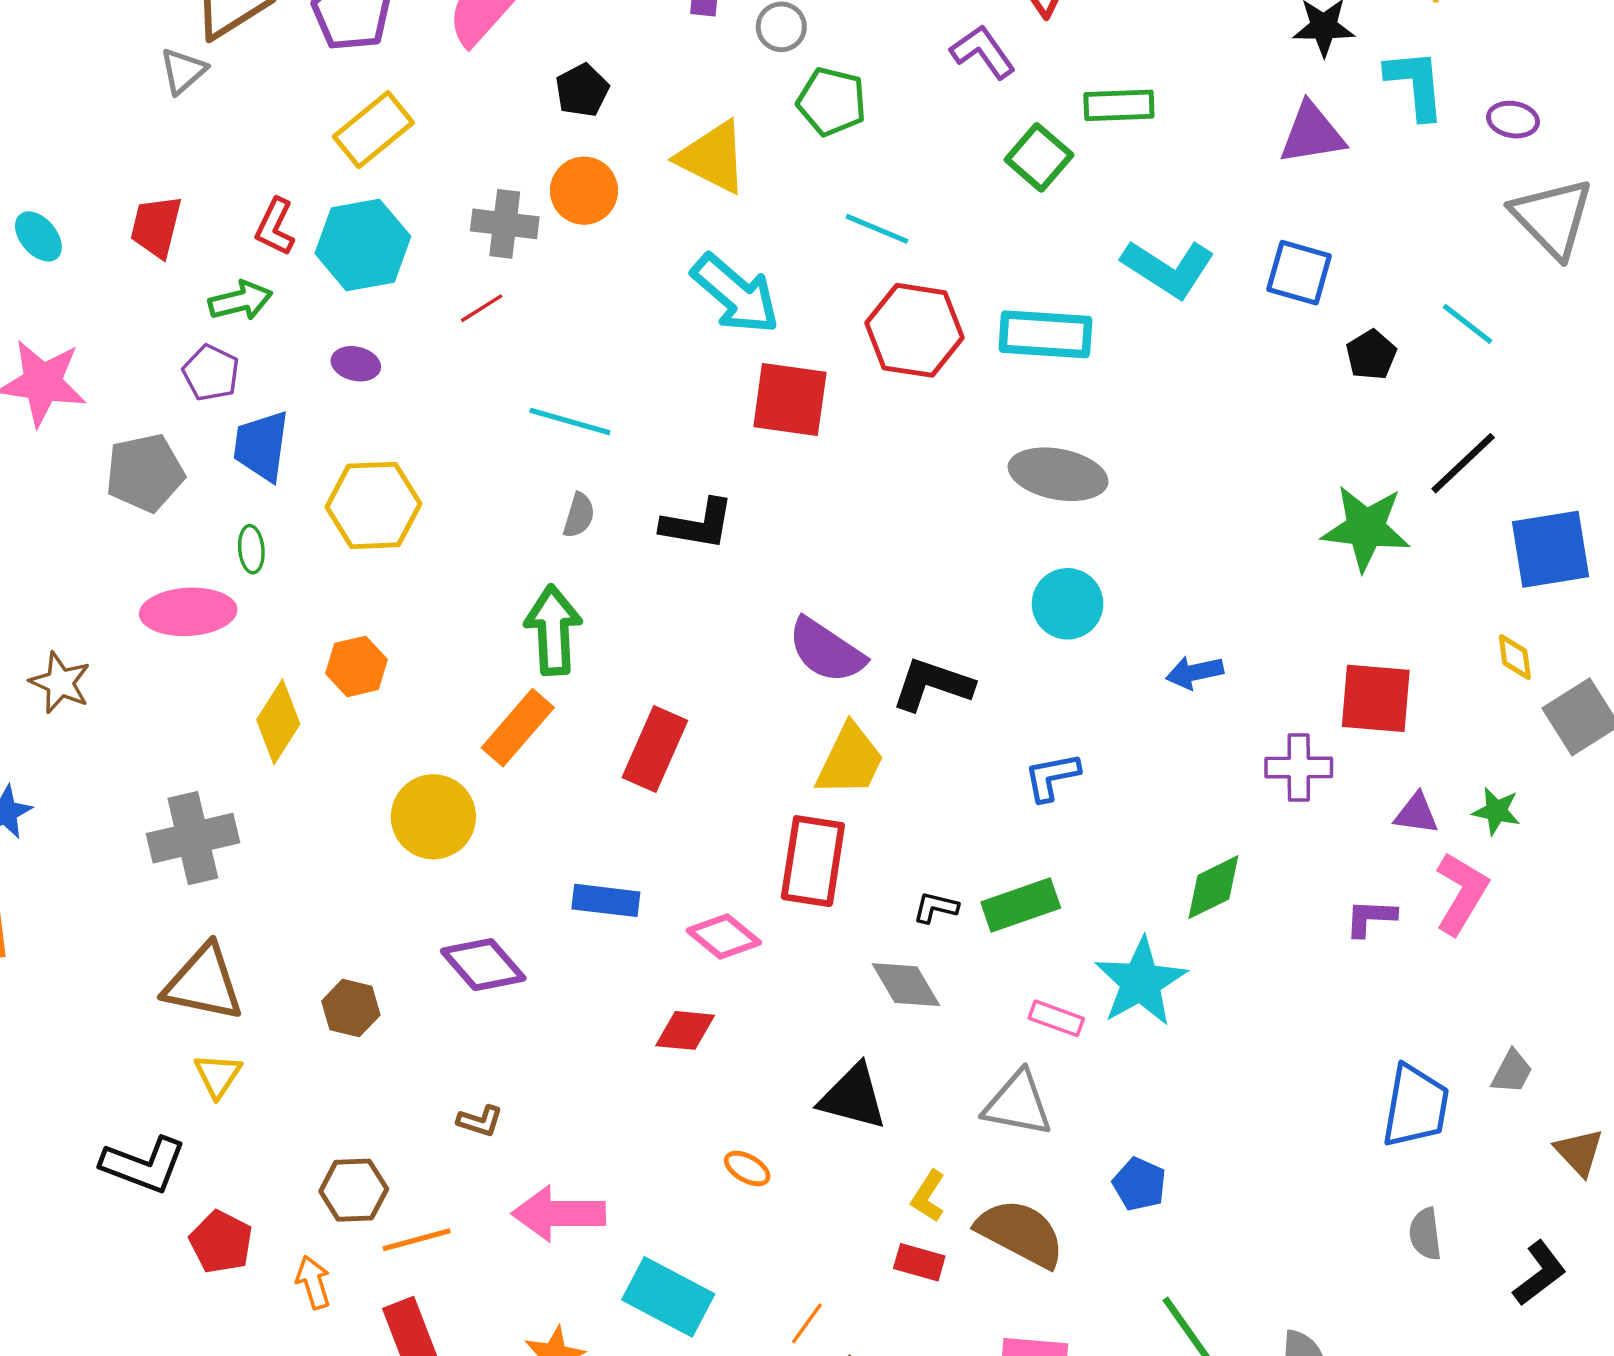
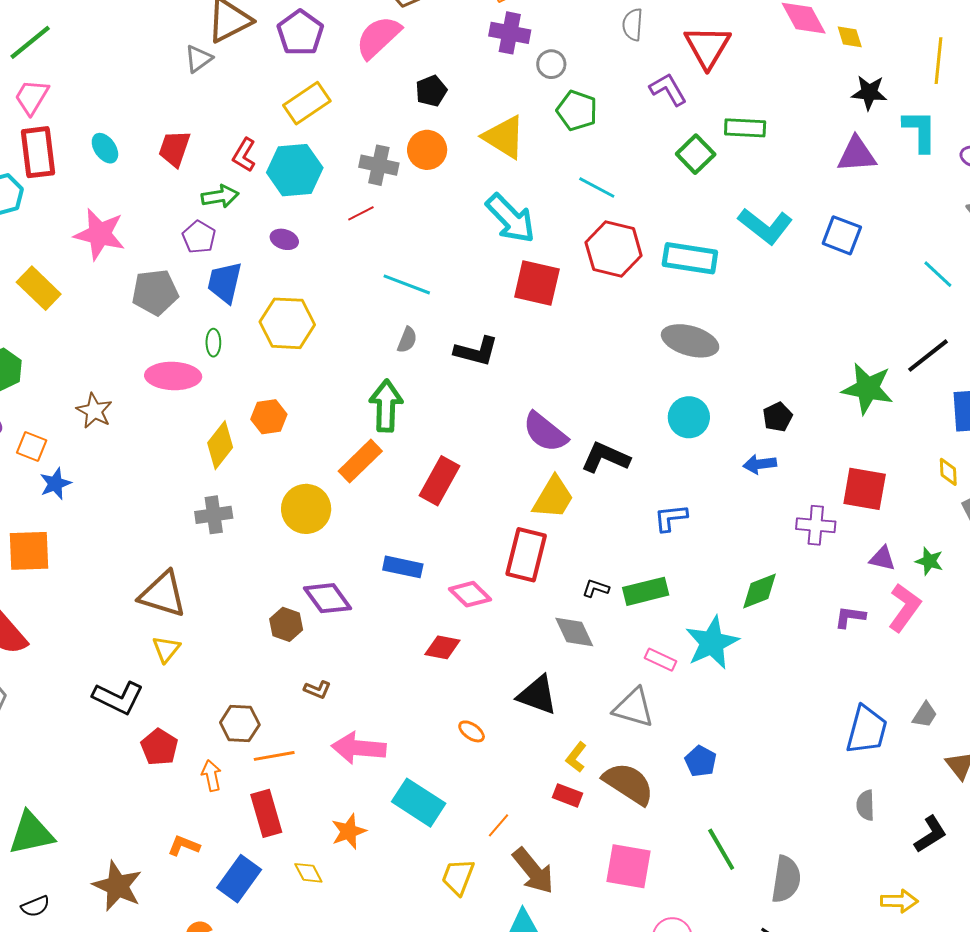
black pentagon: (1371, 355) -> (778, 417), moved
gray cross: (193, 838) -> (214, 515), moved, size x0.7
brown hexagon: (351, 1008) -> (286, 624), moved

